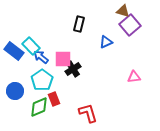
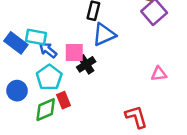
blue triangle: (106, 42) -> (104, 35), moved, size x1.5
cyan rectangle: (31, 46) -> (36, 37), turned -36
red L-shape: (88, 113) -> (136, 117), moved

